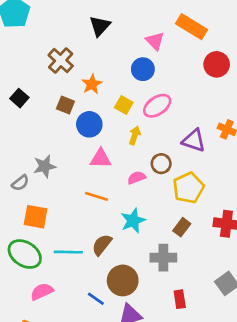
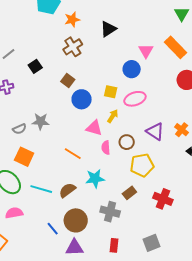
orange star: (92, 84) -> (72, 20), moved
yellow square: (124, 105) -> (111, 92), turned -32
pink triangle: (101, 159) -> (94, 128), moved
pink semicircle: (136, 178) -> (106, 148), turned -88

